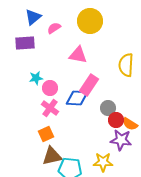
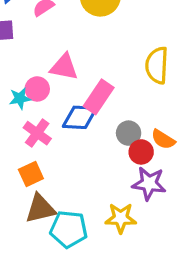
pink triangle: (78, 55) -> (64, 67), moved
cyan star: (36, 78) -> (20, 98), moved
pink circle: (50, 88) -> (37, 89), moved
orange semicircle: (130, 124) -> (163, 139), moved

